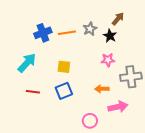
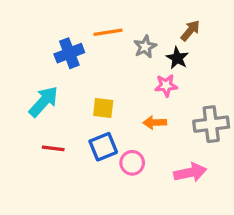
orange line: (67, 33) -> (108, 32), moved
pink star: (108, 60) -> (166, 85), moved
orange arrow: (102, 89) -> (155, 123), moved
pink circle: (90, 121) -> (132, 163), moved

